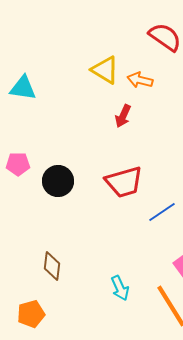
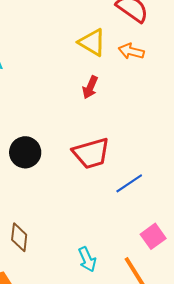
yellow triangle: (105, 70) -> (92, 42), moved
orange arrow: (140, 80) -> (131, 51), moved

